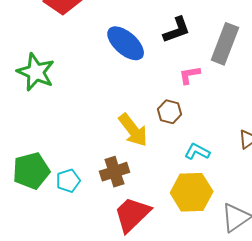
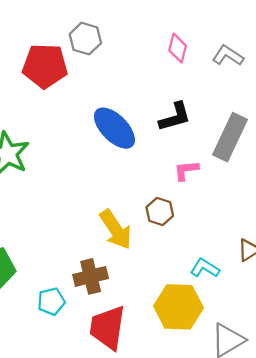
cyan L-shape: (197, 152) -> (205, 268), moved
cyan pentagon: (68, 181) -> (51, 301), moved
red trapezoid: (132, 214) -> (108, 328), turned -42

